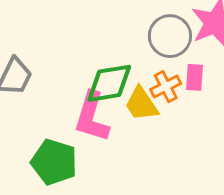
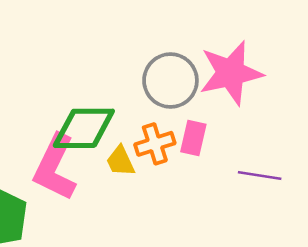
yellow trapezoid: (141, 104) -> (120, 161), size x0.7

